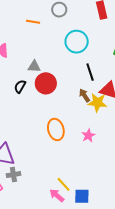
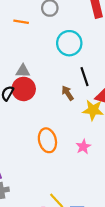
red circle: (46, 83) -> (24, 89), moved
brown arrow: (84, 95) -> (68, 93), moved

